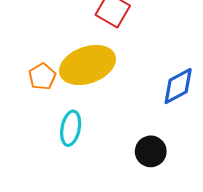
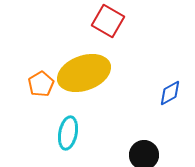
blue diamond: (178, 86) -> (170, 93), size x0.7

